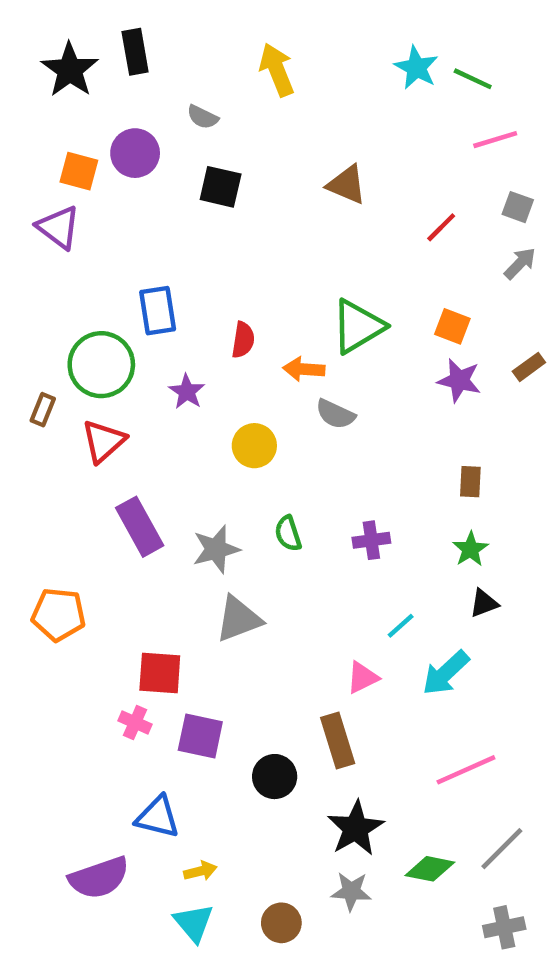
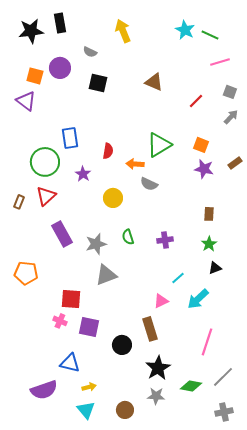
black star: (70, 70) -> (31, 31), turned 30
brown rectangle: (43, 410) -> (19, 202), moved
pink line: (466, 770) -> (207, 342), turned -48

